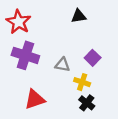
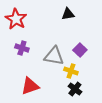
purple cross: (25, 55) -> (22, 48), size x0.6
gray triangle: (62, 65) -> (54, 56), size x1.5

